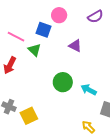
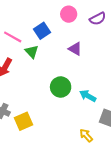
pink circle: (59, 15) -> (69, 14), moved
blue square: (43, 30) -> (42, 31), turned 35

